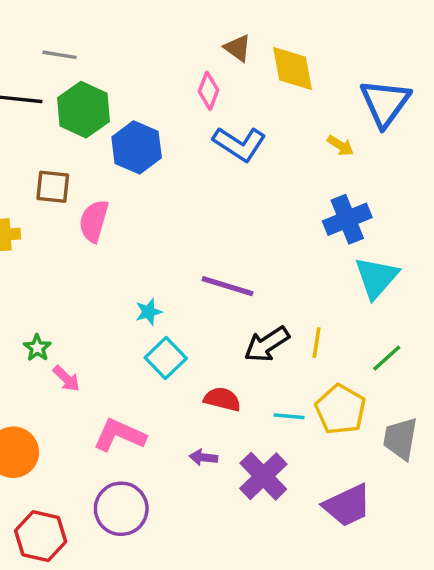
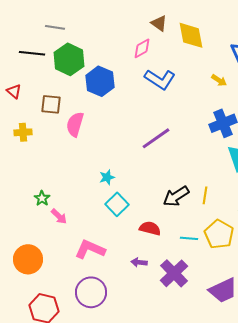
pink diamond: (209, 91) -> (142, 48), turned 40
purple line: (227, 286) -> (156, 138), moved, turned -52

